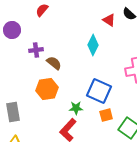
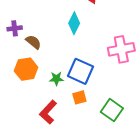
green star: (76, 108) -> (56, 79), moved
orange square: (106, 115) -> (79, 97), moved

